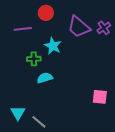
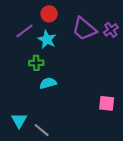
purple line: (23, 29) -> (25, 31), turned -30
cyan star: (53, 46) -> (47, 39), moved

